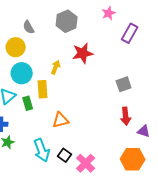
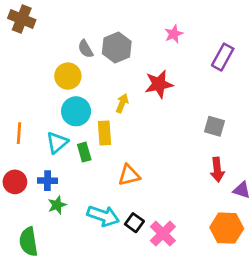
pink star: (109, 13) -> (174, 34), moved
gray hexagon: (67, 21) -> (117, 48), moved
gray square: (124, 84) -> (214, 126), turned 35
cyan arrow: (42, 150) -> (103, 216), turned -50

